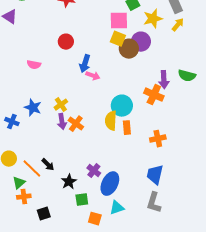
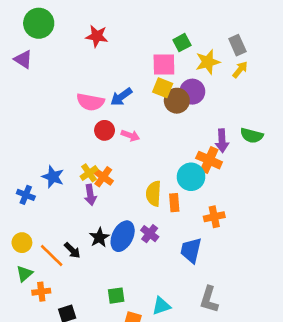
red circle: (66, 42) -> (105, 130), moved
blue arrow: (85, 64) -> (121, 97), moved, turned 36
pink semicircle: (34, 65) -> (90, 102), moved, size x1.5
cyan circle: (122, 106) -> (191, 177), moved
orange cross: (76, 124) -> (103, 177), moved
purple cross: (94, 171) -> (150, 234), moved
blue trapezoid: (155, 175) -> (191, 250), moved
black star: (69, 182) -> (99, 237), moved
green triangle: (19, 183) -> (25, 274), moved
blue ellipse: (110, 184) -> (123, 236), moved

